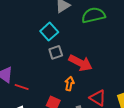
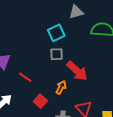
red line: (22, 87) -> (25, 77), moved

